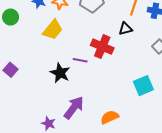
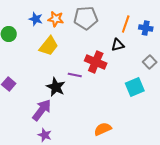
cyan square: (143, 86) -> (135, 87), moved
purple arrow: (74, 108) -> (42, 110), moved

